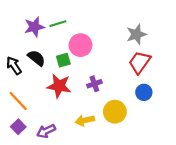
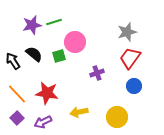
purple cross: (94, 84) -> (97, 73), moved
red star: (59, 86) -> (47, 93), moved
yellow circle: (115, 112) -> (117, 117), moved

